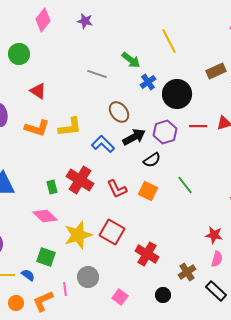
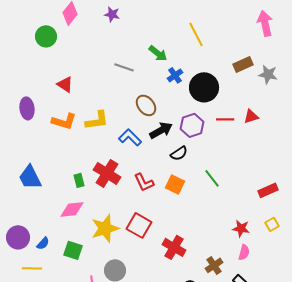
green circle: (19, 54) -> (46, 36), moved
pink diamond: (45, 216) -> (72, 209), turned -50
blue semicircle: (28, 275) -> (43, 243), moved, turned 96

